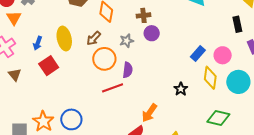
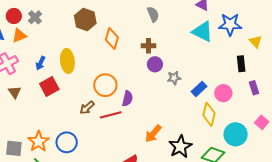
orange triangle: (14, 18) -> (19, 36), turned 35
brown arrow: (94, 38) -> (87, 108), moved
gray star: (127, 41) -> (174, 78), moved
cyan circle: (238, 82) -> (236, 134), moved
black star: (181, 89) -> (180, 147), moved, size x1.6
orange arrow: (149, 113) -> (153, 134), moved

